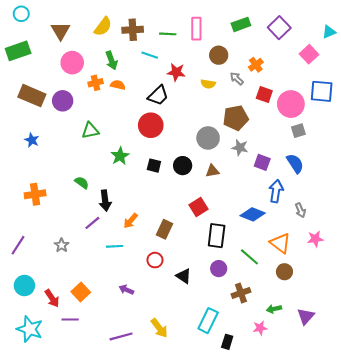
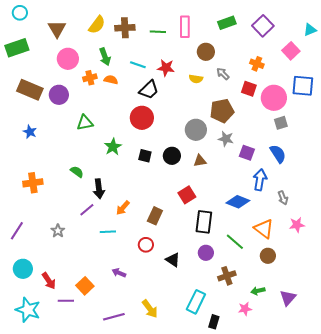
cyan line: (150, 55) -> (138, 65), moved
orange cross: (256, 65) -> (257, 64), moved, turned -32
orange square: (81, 292) -> (85, 286), moved

